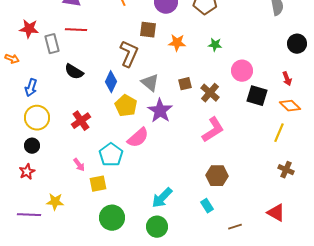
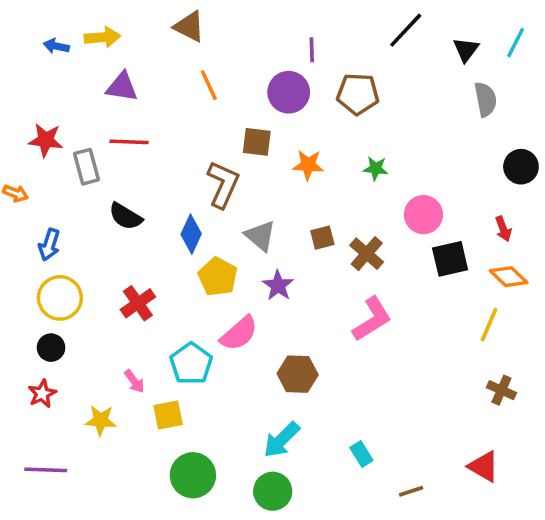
black square: (257, 96) -> (450, 259), turned -30
purple star: (160, 111) -> (278, 286), size x0.7
brown hexagon: (217, 176) -> (298, 374), moved
yellow star: (55, 202) -> (101, 420), moved

